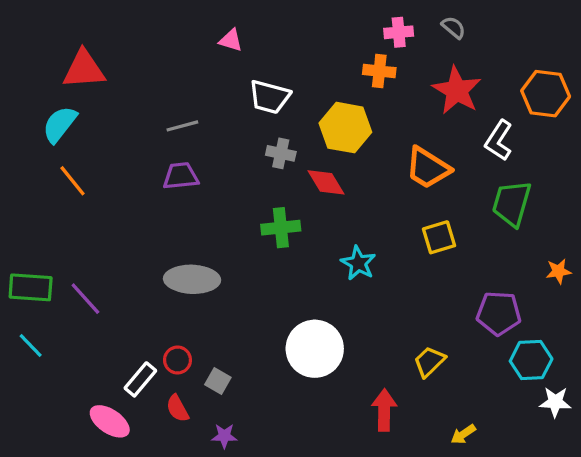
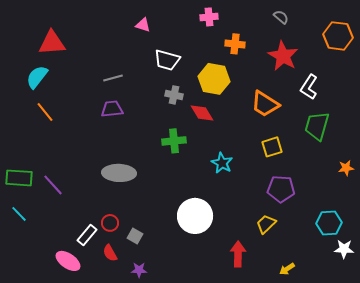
pink cross: (399, 32) -> (209, 17), moved
orange hexagon: (546, 94) -> (338, 36), moved
purple pentagon: (499, 313) -> (281, 189), moved

